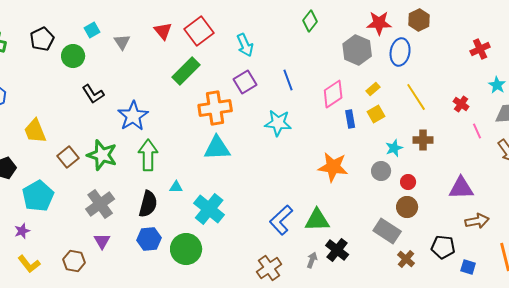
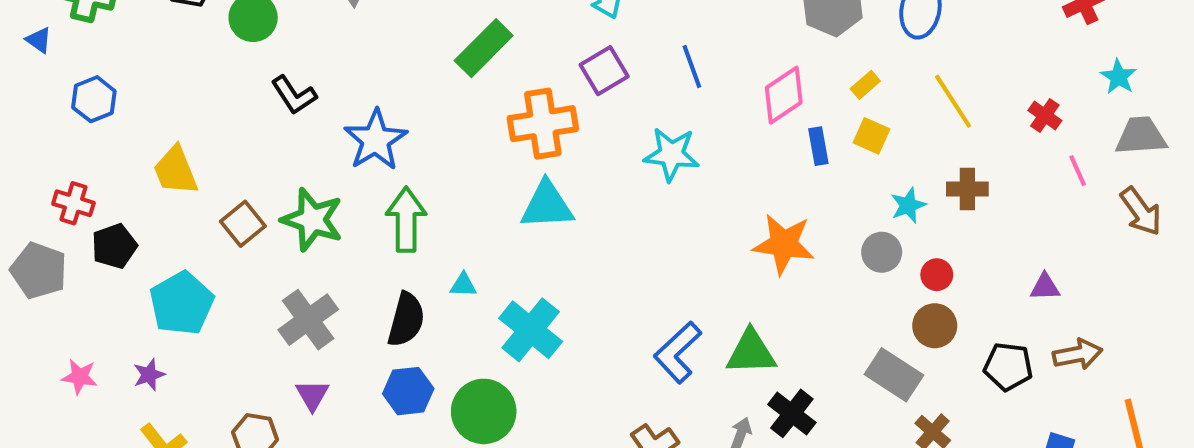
yellow square: (376, 114) -> (871, 136), turned -36
purple triangle: (461, 188) -> (1045, 287), size x0.6
black pentagon: (443, 247) -> (1008, 367), moved

